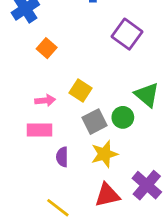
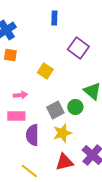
orange square: (47, 48) -> (10, 55), moved, turned -32
yellow square: (80, 91) -> (45, 71), moved
purple semicircle: (62, 157) -> (32, 135), size x1.5

